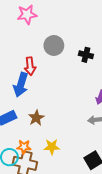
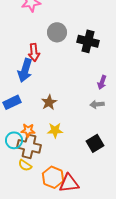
black cross: (86, 55) -> (88, 41), size x1.5
brown star: (36, 118) -> (49, 102), moved

